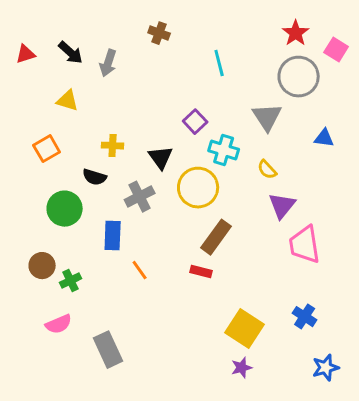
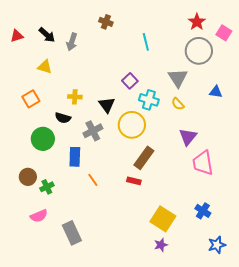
yellow semicircle: (267, 170) -> (178, 104), moved

